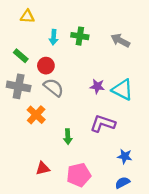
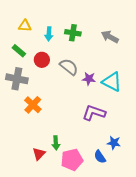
yellow triangle: (27, 16) -> (25, 26), moved
gray semicircle: (54, 87) -> (69, 67), moved
green arrow: (68, 137) -> (56, 143), moved
red triangle: (43, 168) -> (39, 154), turned -32
blue semicircle: (122, 183) -> (100, 157), moved, turned -96

